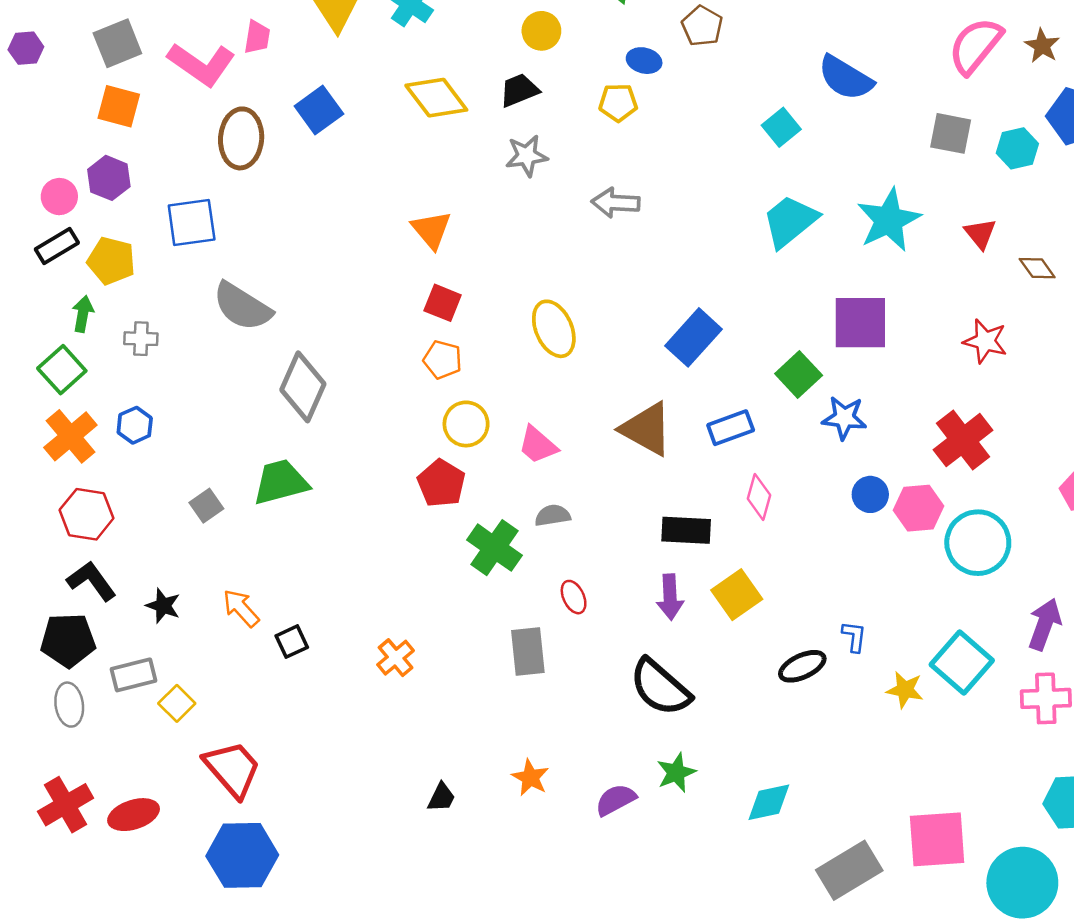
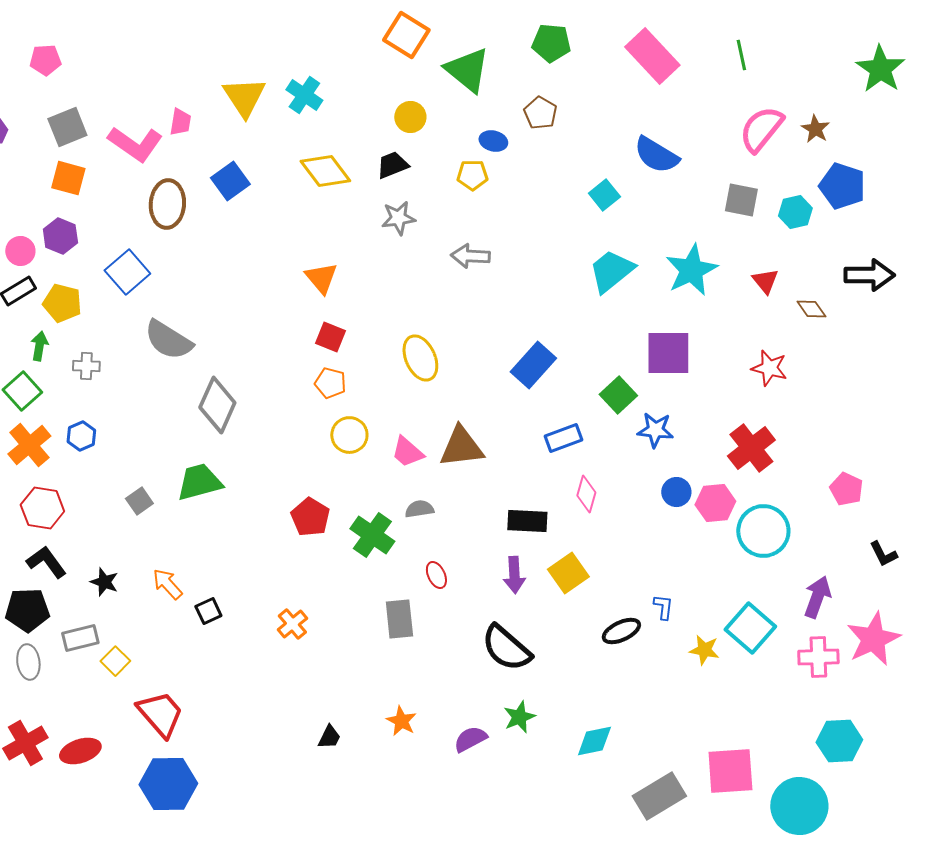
blue square: (192, 222) -> (127, 272), turned -33
brown triangle: (647, 429) -> (461, 447), moved, turned -36
red pentagon: (441, 483) -> (310, 517), moved

